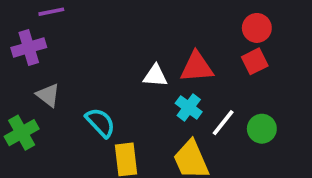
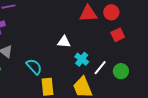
red circle: (257, 28) -> (111, 12), moved
red triangle: (197, 67) -> (88, 14), moved

